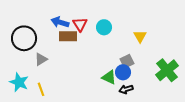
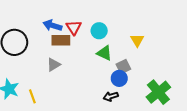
gray triangle: (41, 59) -> (54, 65), moved
green cross: (167, 70) -> (158, 92), moved
green triangle: (109, 77) -> (104, 53), moved
black arrow: (126, 89) -> (111, 96), moved

